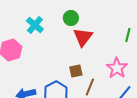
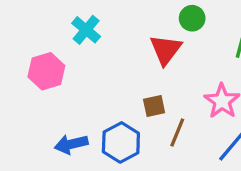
green circle: (71, 18) -> (192, 18), moved

